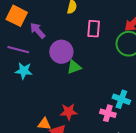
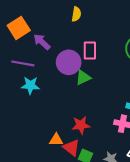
orange square: (17, 16) -> (19, 28), turned 35
pink rectangle: (94, 29) -> (90, 50), moved

